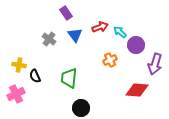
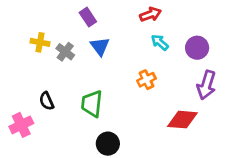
red arrow: (100, 27) -> (150, 14), moved
purple circle: (136, 45) -> (197, 48), moved
yellow cross: (19, 65) -> (40, 42), moved

